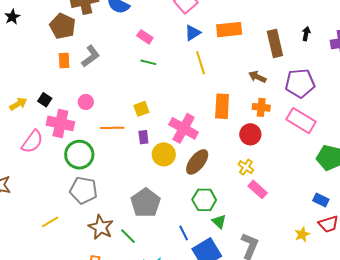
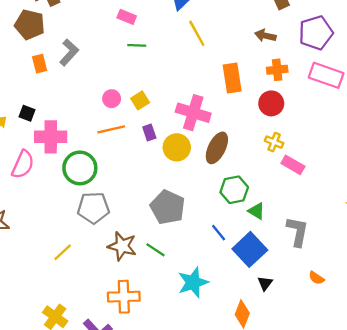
pink circle: (86, 102) -> (112, 99), moved

